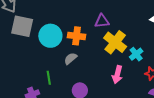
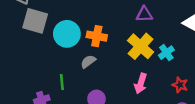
purple triangle: (102, 21) -> (144, 14), moved
cyan cross: (136, 54) -> (166, 53), moved

